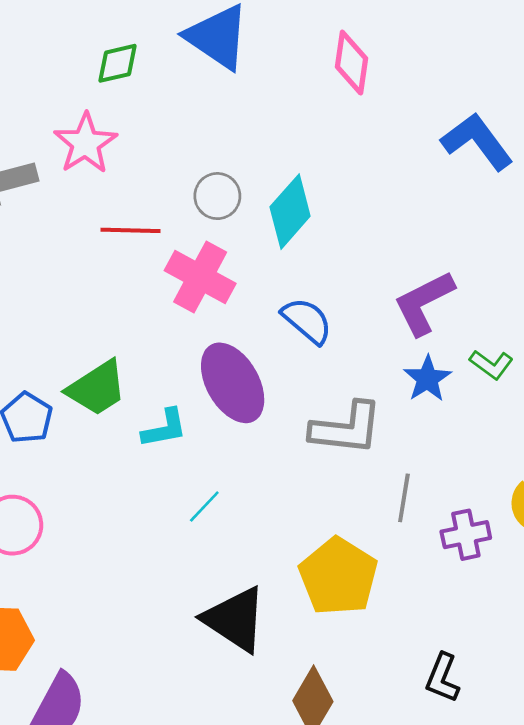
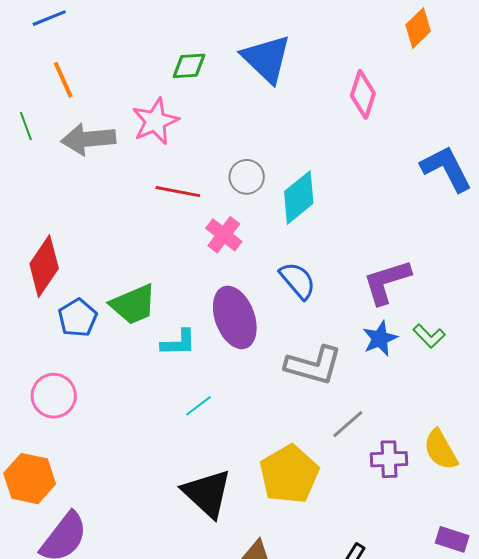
pink cross: (200, 277) -> (224, 235), size x0.7
gray line: (404, 498) -> (348, 424), turned 30

